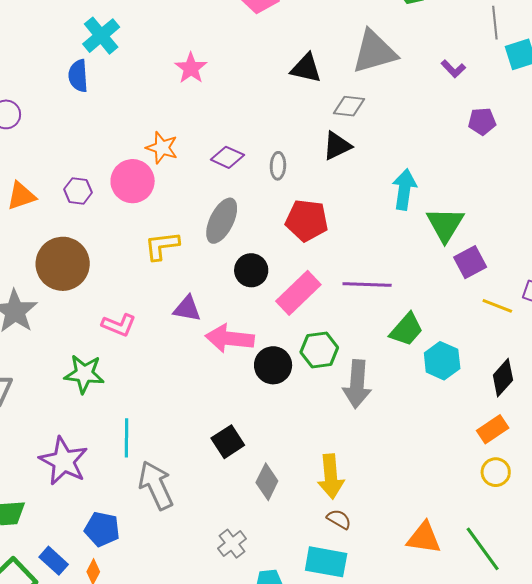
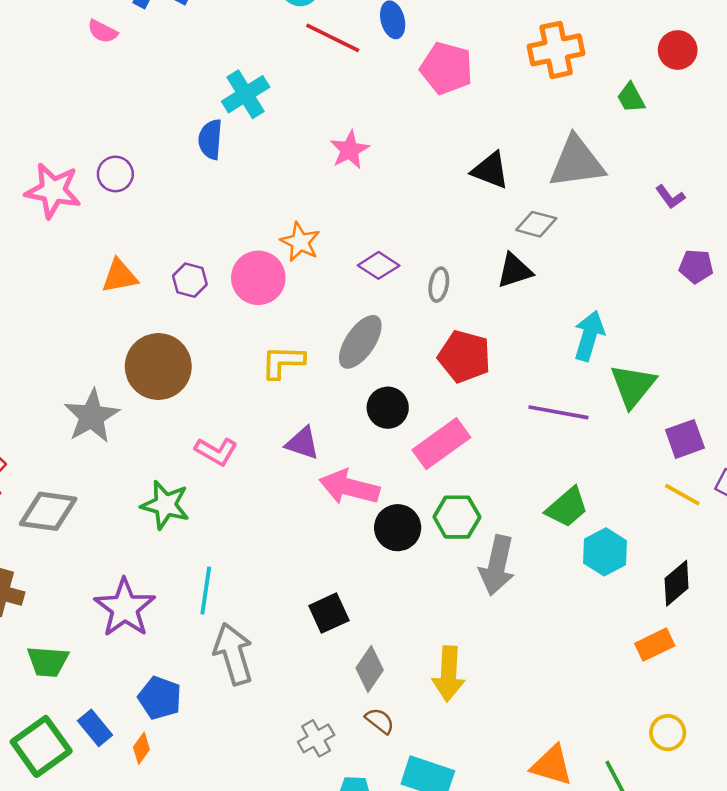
purple square: (470, 262) -> (685, 439), moved
purple line: (367, 284) -> (558, 412), moved
yellow circle: (496, 472) -> (668, 733), moved
brown semicircle: (339, 519) -> (380, 721), moved

